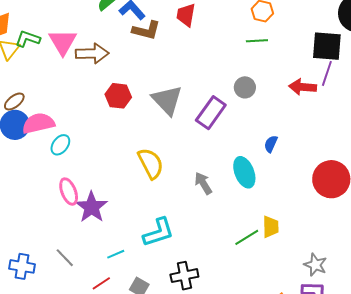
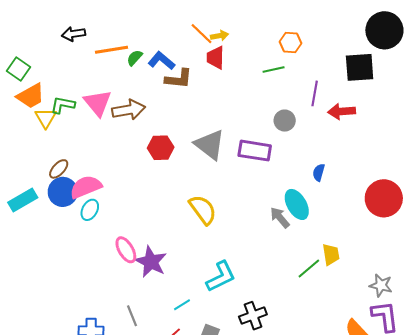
green line: (257, 41) -> (274, 70), moved
purple line: (327, 73) -> (315, 93), moved
purple rectangle: (211, 113) -> (255, 151), turned 72
cyan ellipse: (60, 145) -> (90, 210), moved
gray arrow: (203, 183) -> (280, 218), moved
gray line: (65, 258) -> (132, 316), turned 30

